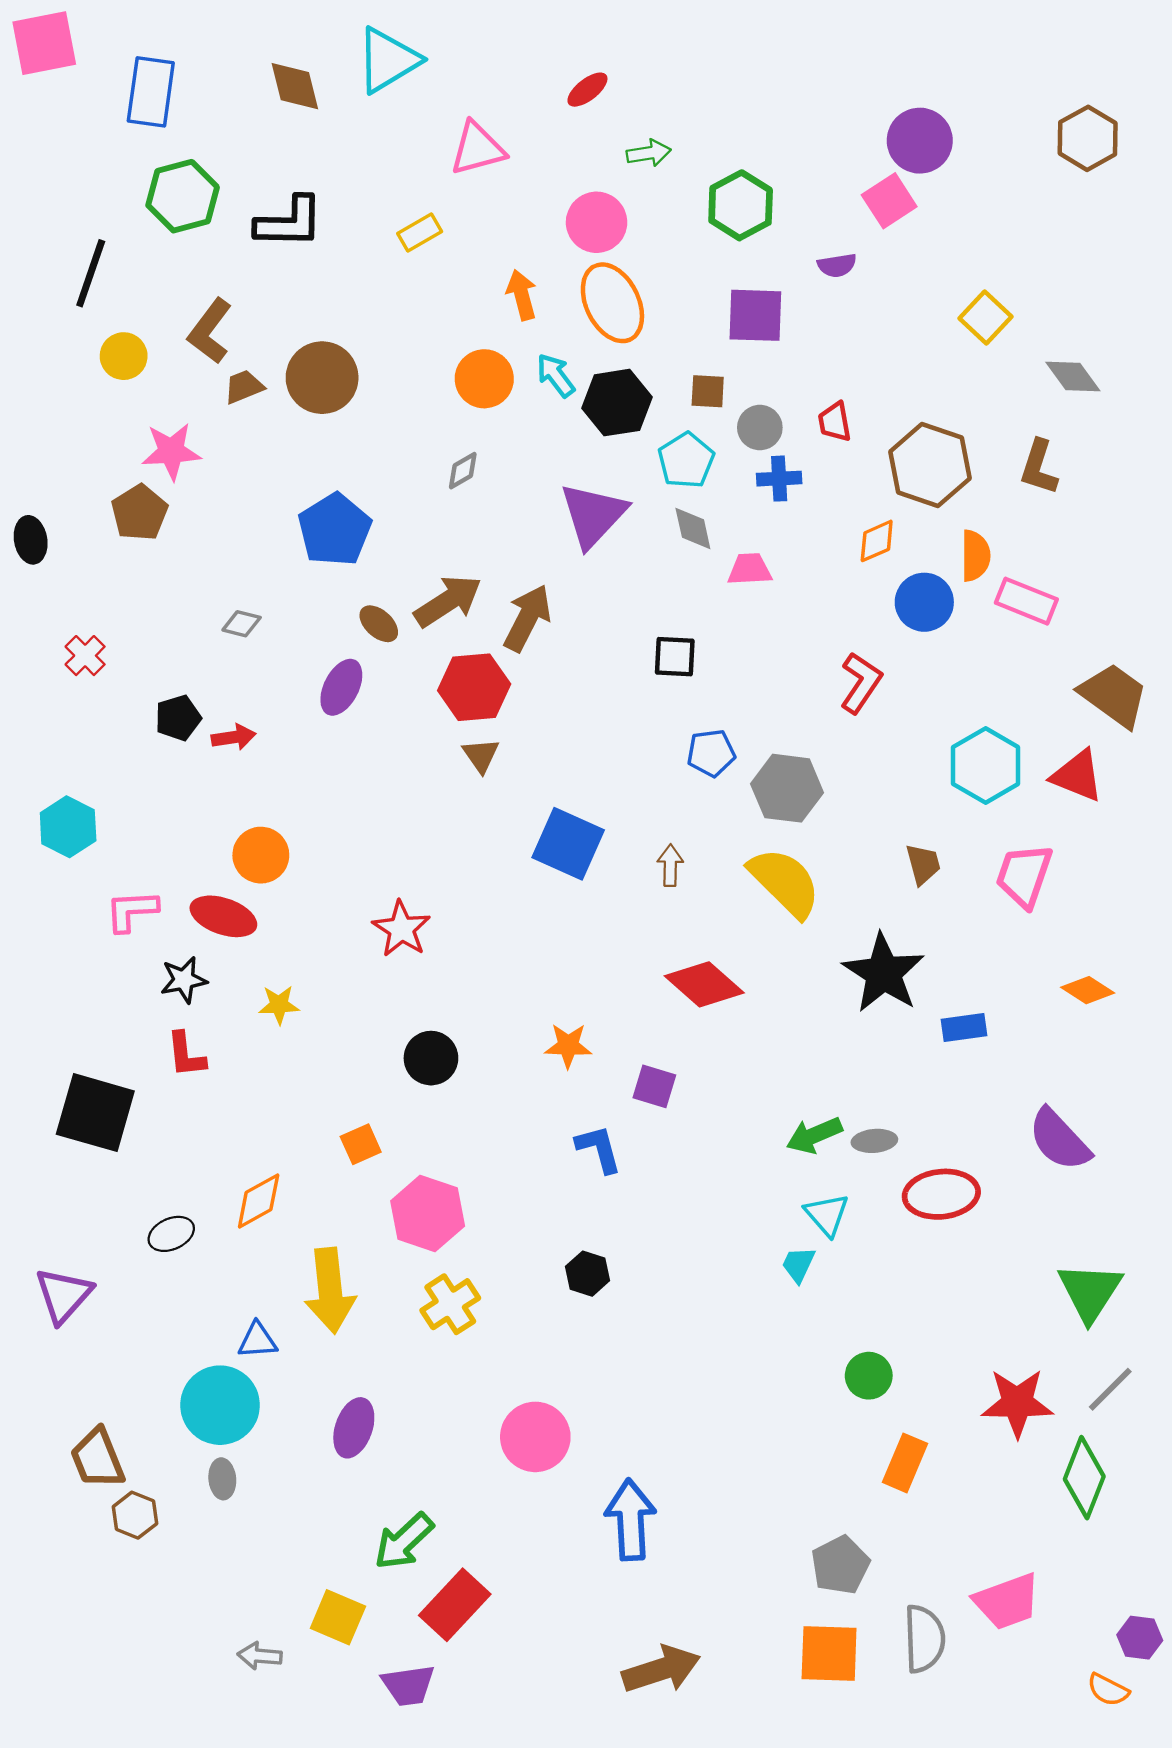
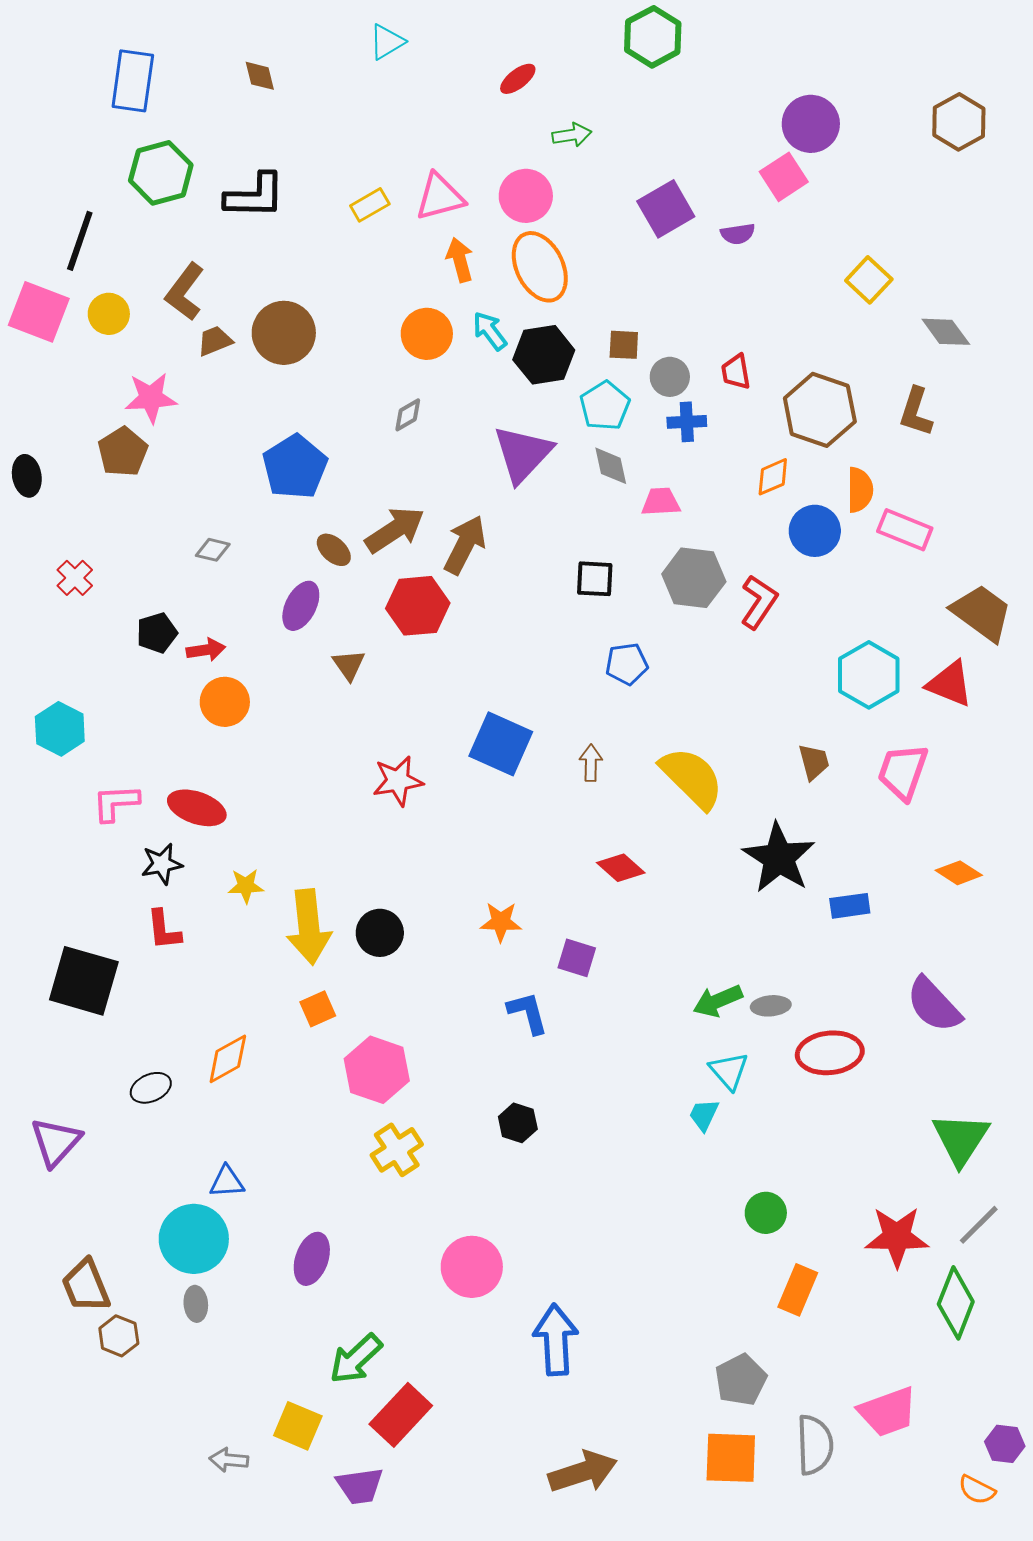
pink square: (44, 43) -> (39, 312), moved, turned 32
cyan triangle: (388, 60) -> (387, 42), moved, size x0.6
brown diamond: (295, 86) -> (260, 76), size x0.7
pink triangle: (477, 149) -> (440, 197), moved
green hexagon: (741, 205) -> (653, 37), moved
purple square: (755, 315) -> (666, 209), moved, turned -32
brown triangle: (481, 755) -> (349, 665), moved
gray hexagon: (787, 788) -> (694, 578), moved
orange circle: (261, 855) -> (225, 702), moved
red star: (401, 929) -> (398, 781), moved, turned 30
red diamond: (704, 984) -> (621, 868), size x0.7
yellow arrow: (330, 1291) -> (309, 927), moved

